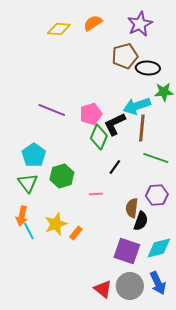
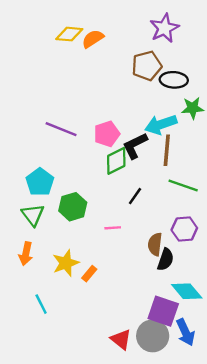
orange semicircle: (93, 23) -> (93, 39), moved
green diamond: (99, 137) -> (116, 161), turned 40
cyan line: (29, 231) -> (41, 304), moved
cyan diamond: (159, 248) -> (187, 291), turned 64
purple square: (127, 251) -> (163, 311), moved

